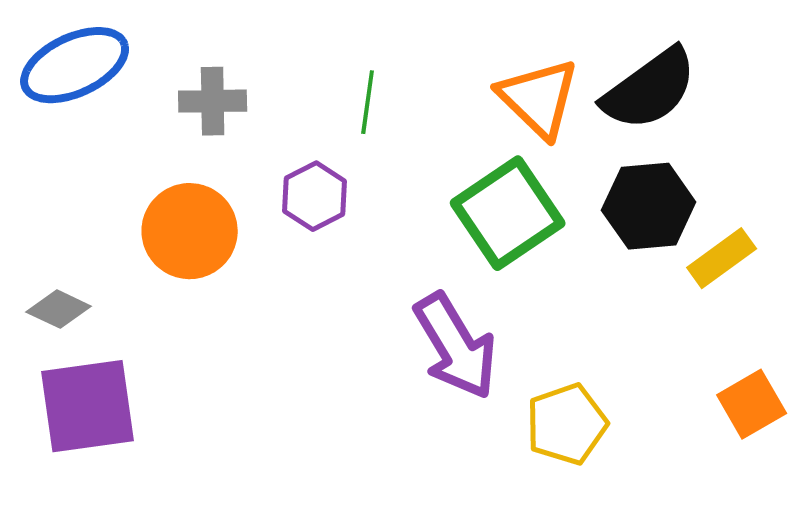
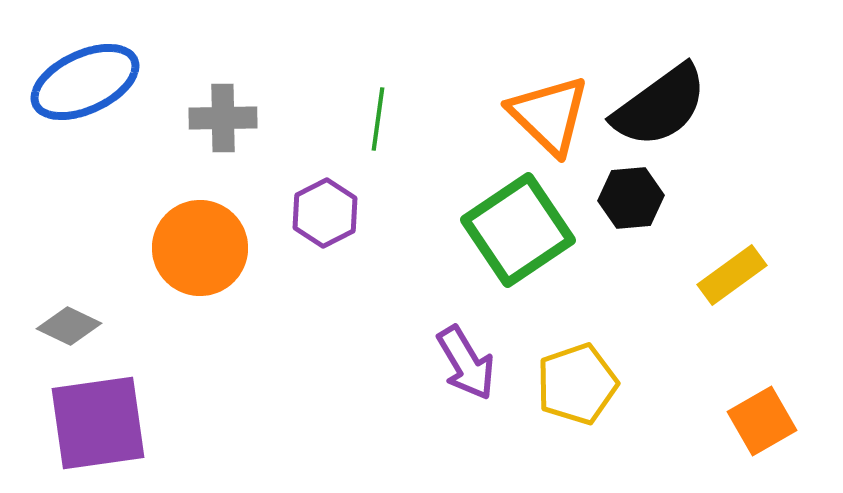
black hexagon: (649, 206) -> (631, 198), moved, size x0.7
purple arrow: (456, 346) -> (466, 363), size x0.7
yellow pentagon: (567, 424) -> (577, 384), moved

